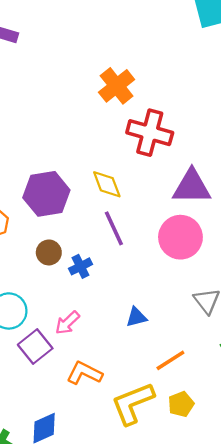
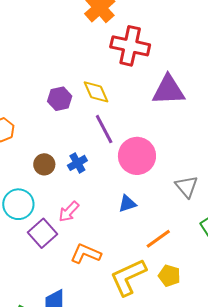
purple hexagon: (46, 194) -> (60, 99), moved, size x0.6
pink circle: (180, 237) -> (137, 156), moved
brown circle: (49, 252) -> (44, 164), moved
yellow pentagon: (181, 404) -> (169, 276), turned -30

